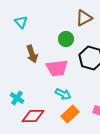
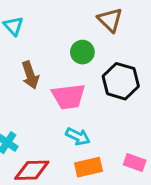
brown triangle: (84, 18) -> (110, 20), turned -48
orange rectangle: (70, 114) -> (89, 167), turned 30

